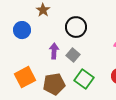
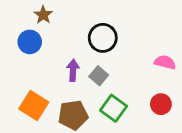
brown star: (43, 10) -> (43, 15), moved
orange square: (25, 77) -> (34, 106), turned -30

